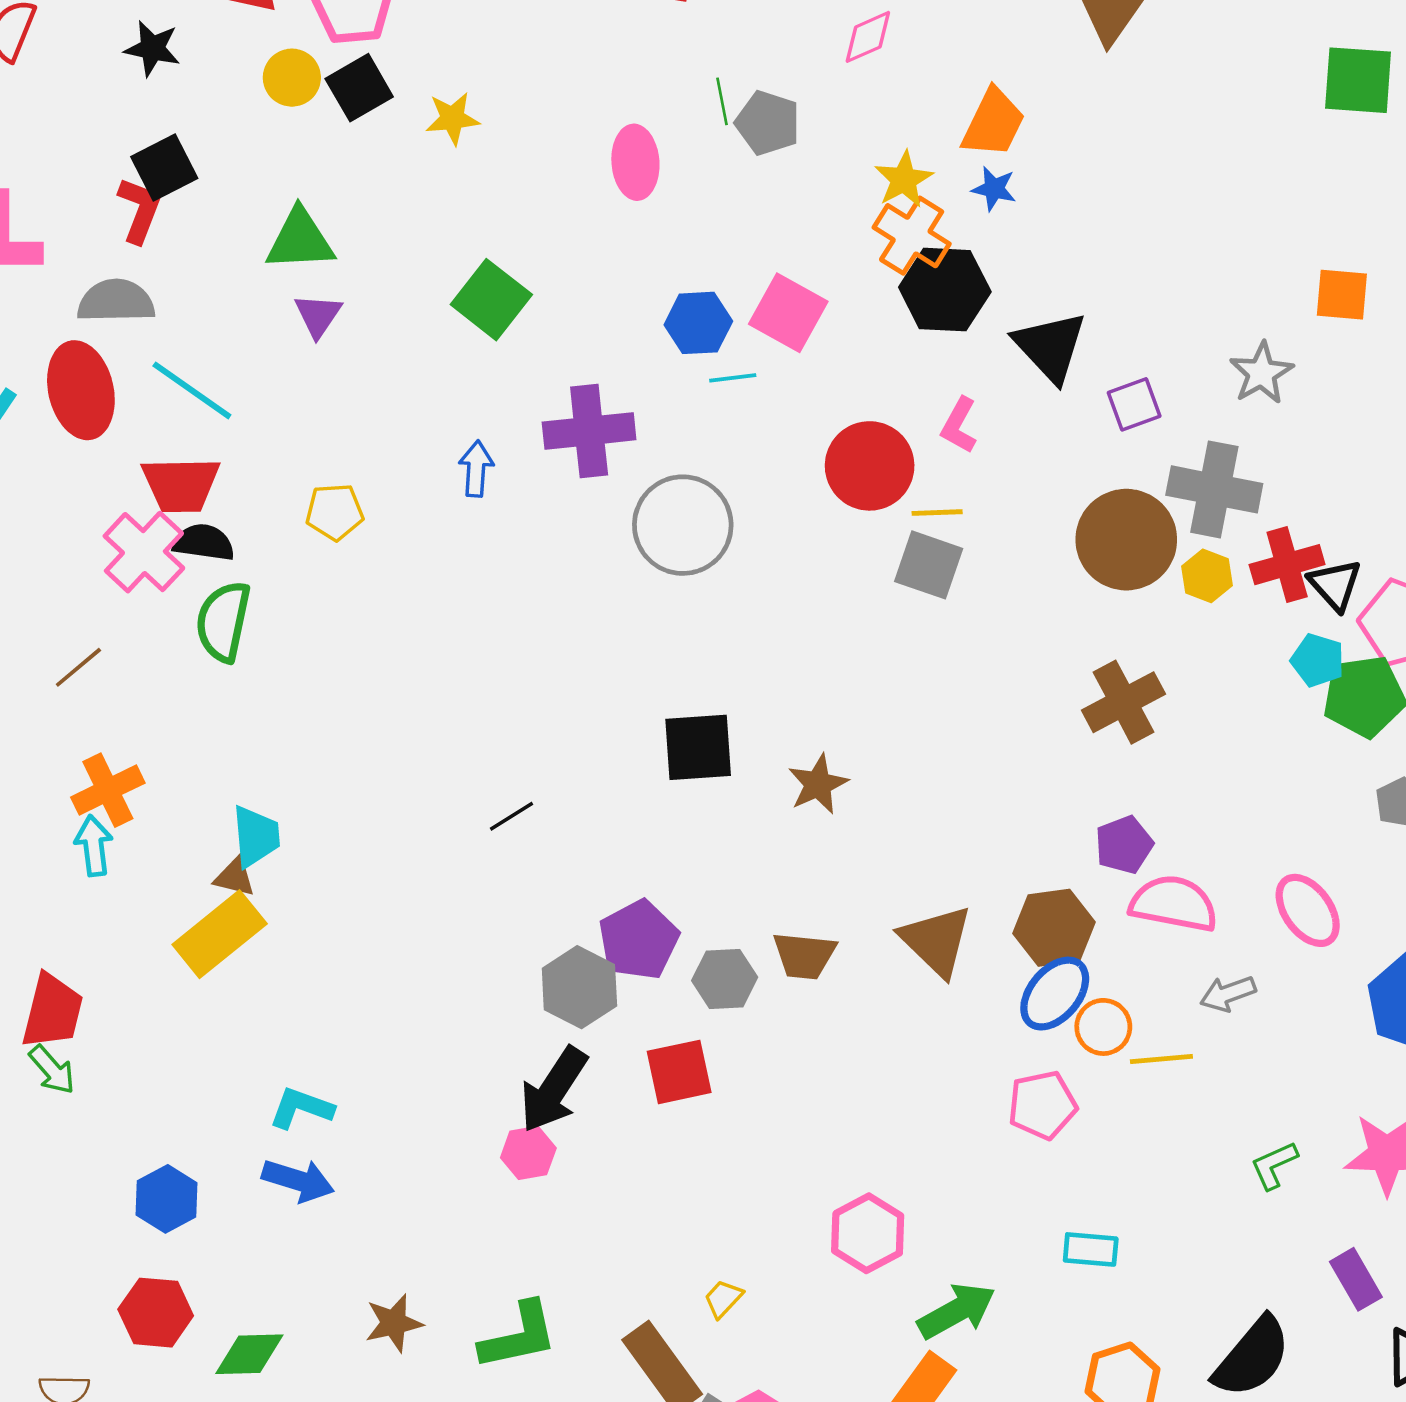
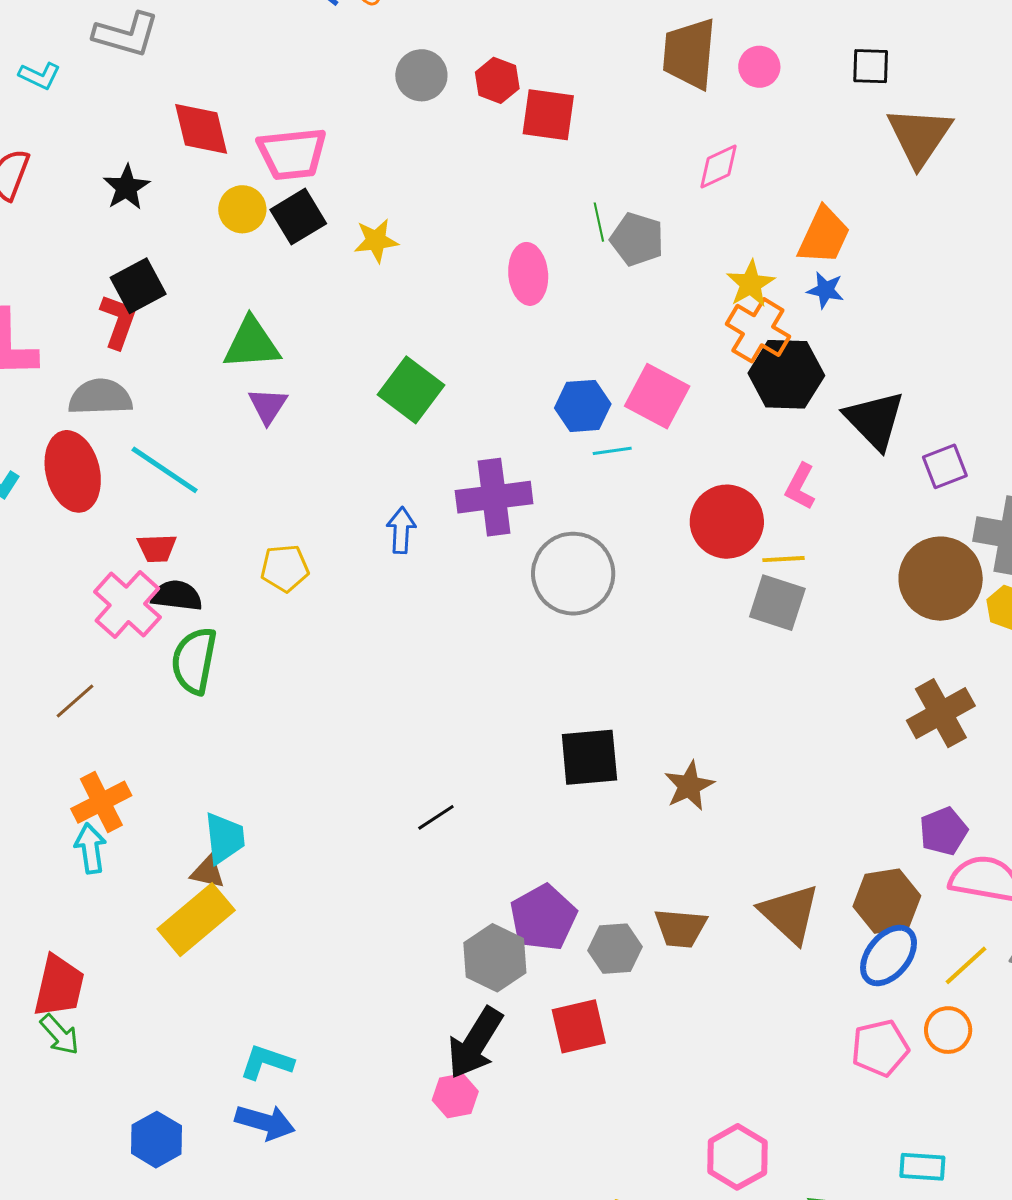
black star: (152, 48) -> (126, 187), turned 30
red trapezoid: (181, 485) -> (157, 548), size x0.6
orange circle: (1103, 1027) -> (948, 1030), moved
yellow line: (1161, 1059) -> (966, 965), moved, turned -36

